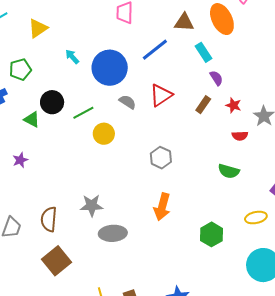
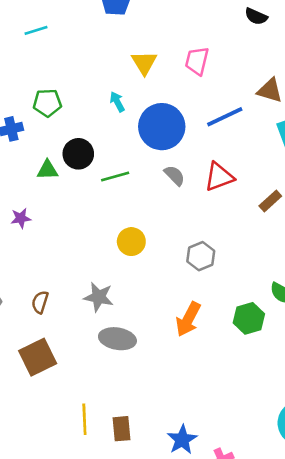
yellow triangle: (38, 28) -> (144, 63), moved, turned -40
green triangle: (32, 120) -> (47, 170), turned -42
yellow circle: (104, 134) -> (131, 242), moved
brown semicircle: (49, 219) -> (40, 302), size x0.7
green hexagon: (212, 234) -> (249, 318), moved

